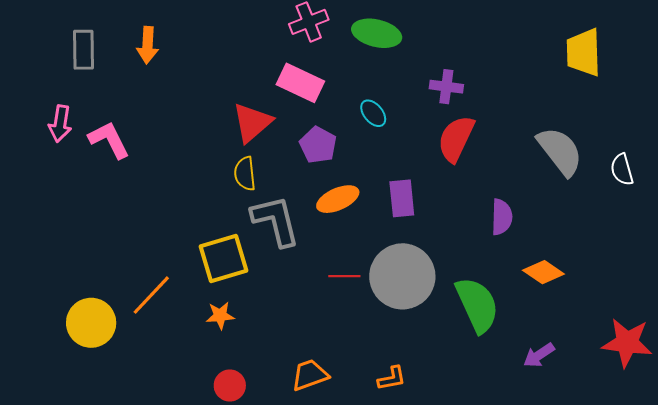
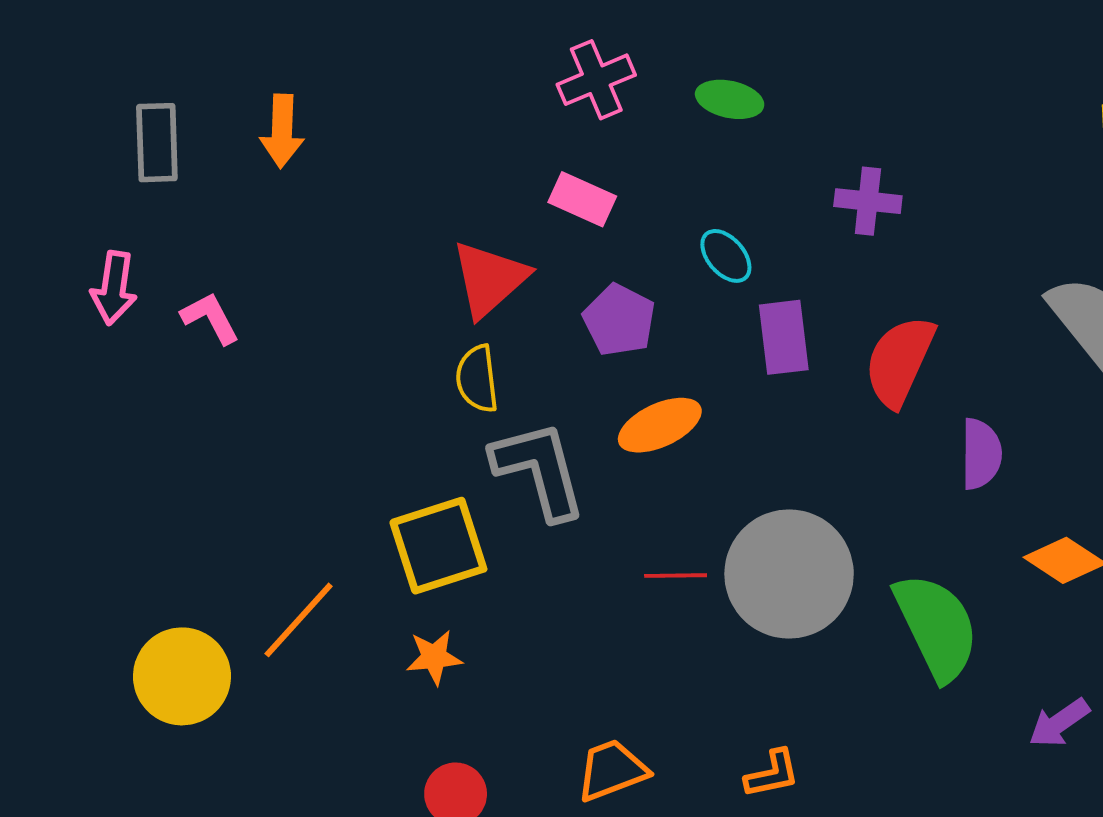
green ellipse: (377, 33) -> (730, 99), size x0.7
pink rectangle: (300, 83) -> (582, 199), size x0.7
red semicircle: (456, 139) -> (900, 361), moved
pink L-shape: (109, 140) -> (210, 318), size x0.7
purple rectangle: (402, 198) -> (784, 337), moved

